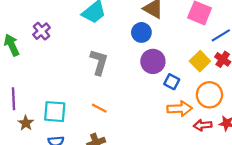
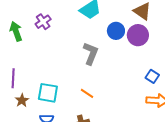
blue circle: (141, 32) -> (116, 31), moved
purple circle: (153, 61) -> (138, 35), moved

